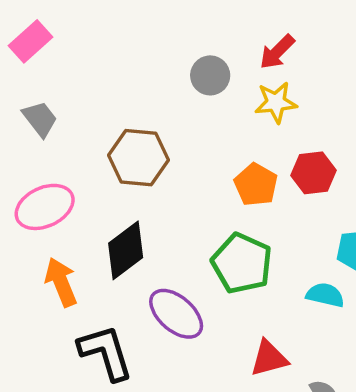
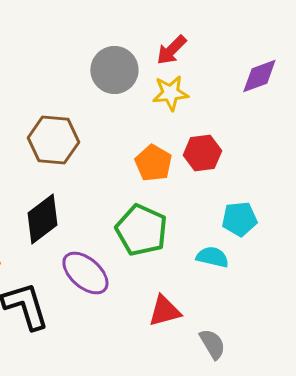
gray circle: (210, 75) -> (114, 70), size x1.4

